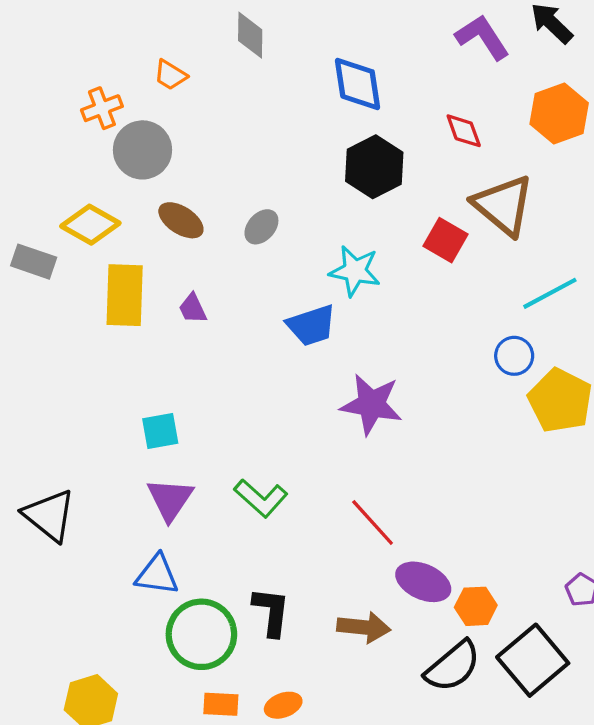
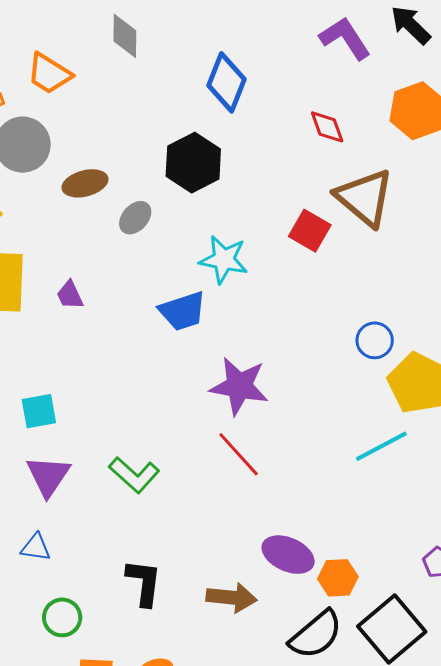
orange trapezoid: (170, 75) -> (49, 74), size x1.4
blue diamond: (357, 84) -> (227, 82), turned 30
black hexagon: (374, 167) -> (193, 163), moved
brown ellipse: (181, 220) -> (85, 183), moved, turned -48
cyan line: (550, 293) -> (381, 446), moved
red line: (373, 522) -> (239, 454), moved
blue triangle: (157, 575) -> (36, 547), size x0.7
green circle: (201, 634) -> (62, 617), moved, size x0.6

